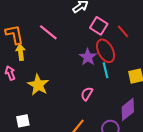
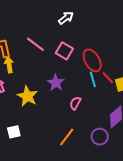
pink square: (99, 26) -> (64, 51), moved
red line: (123, 31) -> (108, 78), moved
purple star: (88, 57) -> (56, 83), moved

